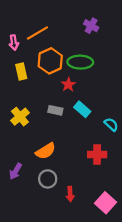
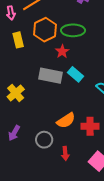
gray rectangle: (55, 110) -> (50, 76), size x1.6
yellow cross: (20, 117) -> (16, 93), moved
orange semicircle: (46, 151) -> (66, 120), moved
red cross: (97, 154) -> (90, 126), moved

